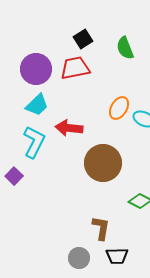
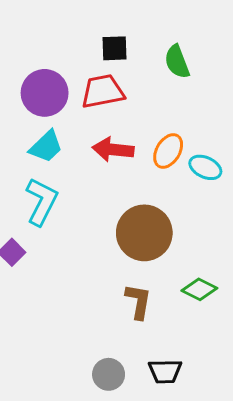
black square: (83, 39) -> (115, 48), turned 30
red arrow: (69, 128) -> (113, 150), moved
brown L-shape: (101, 228) -> (138, 301), moved

